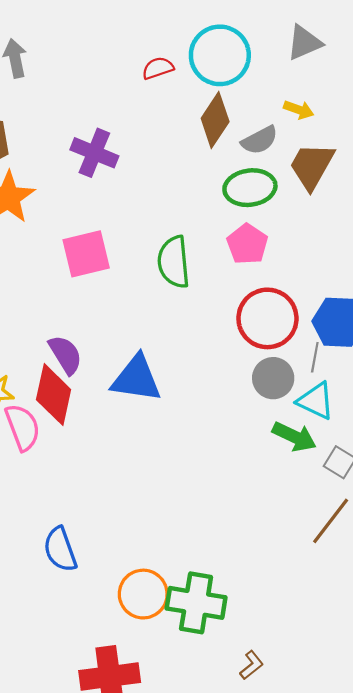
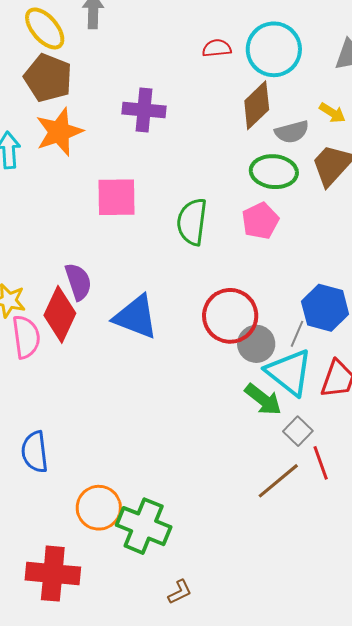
purple cross: (94, 153) -> (144, 110), turned -30
red circle: (267, 318) -> (230, 316), moved
cyan triangle: (316, 401) -> (289, 372), size x1.4

